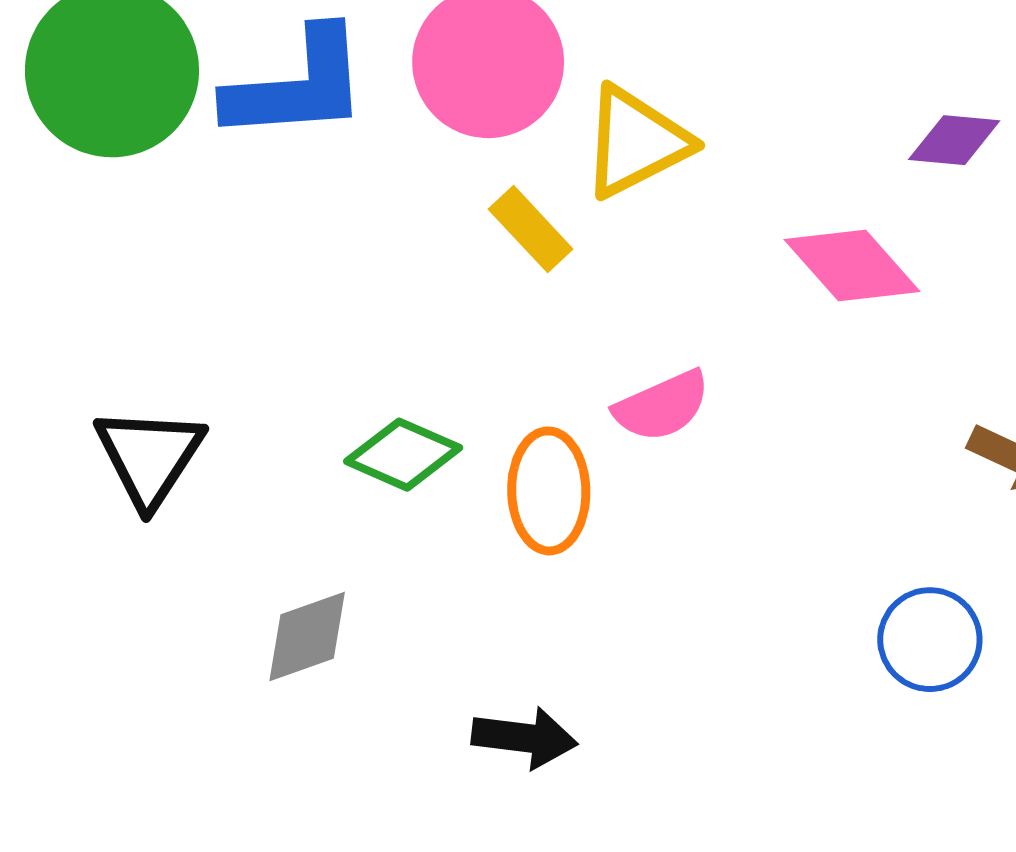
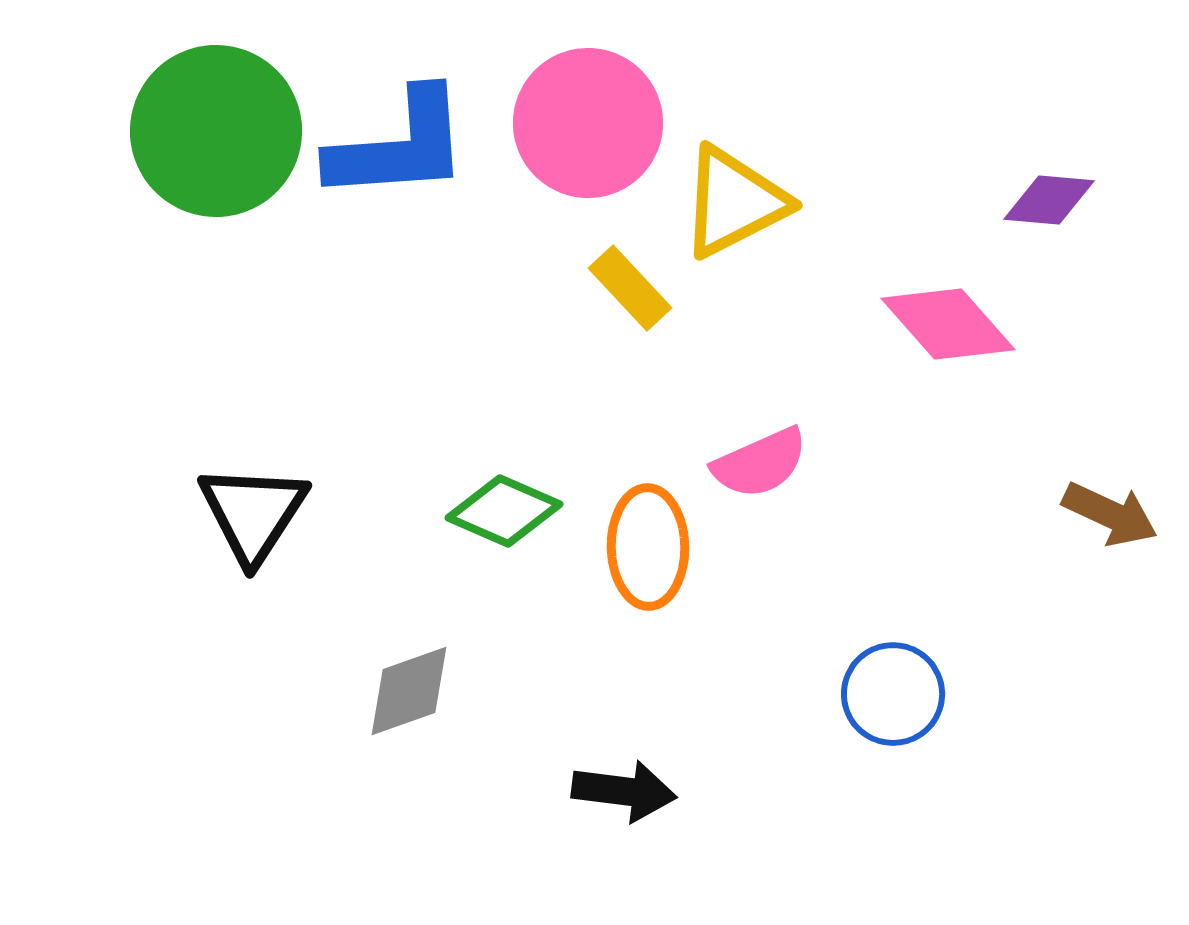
blue circle: (930, 640) -> (893, 694), moved

